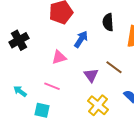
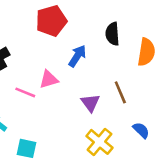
brown line: (114, 67) -> (120, 92), turned 30
pink line: (52, 86) -> (25, 92), moved

